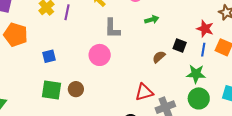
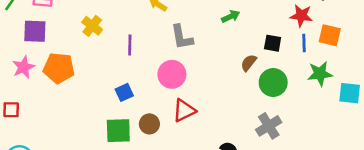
purple line: (67, 12) -> (130, 45), moved
blue square: (49, 56) -> (124, 92), moved
green star: (196, 74) -> (320, 74), moved
red triangle: (144, 92) -> (184, 110), moved
green circle: (199, 98) -> (273, 82), moved

